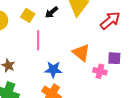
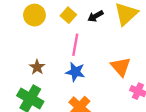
blue star: (53, 69) -> (75, 72), moved

